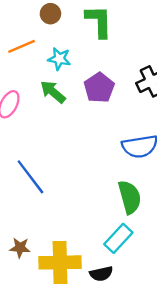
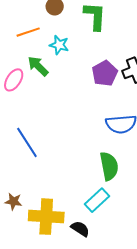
purple pentagon: (99, 88) -> (105, 73), moved
green arrow: (53, 92) -> (38, 66), moved
black semicircle: (101, 274) -> (80, 229), turned -138

